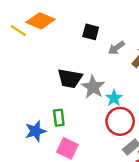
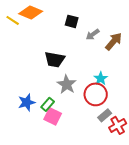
gray star: (93, 87) -> (67, 84), moved
cyan star: (114, 98) -> (101, 78), moved
green rectangle: (59, 118) -> (48, 104), moved, turned 48

